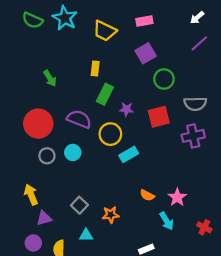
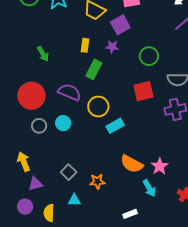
purple square: (146, 53) -> (120, 25), moved
purple star: (126, 109) -> (112, 47), moved
orange semicircle: (147, 195) -> (132, 164), size x1.6

